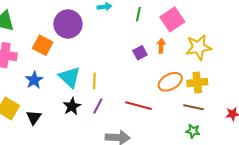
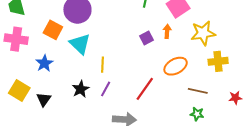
cyan triangle: (70, 77) -> (80, 44), moved
yellow cross: (197, 83) -> (218, 61), moved
red line: (138, 106) -> (145, 89), turned -70

